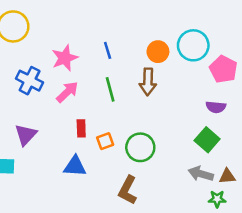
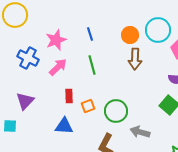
brown arrow: (148, 82) -> (135, 59), moved
gray arrow: (201, 174) -> (140, 132), moved

